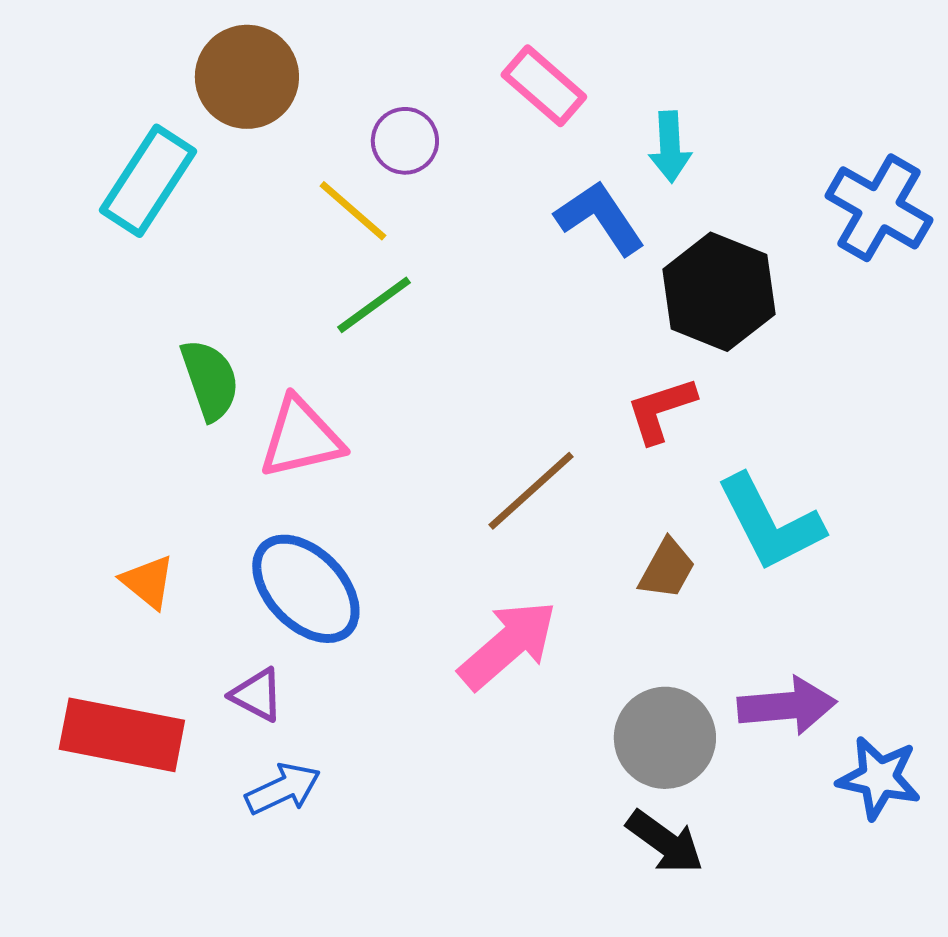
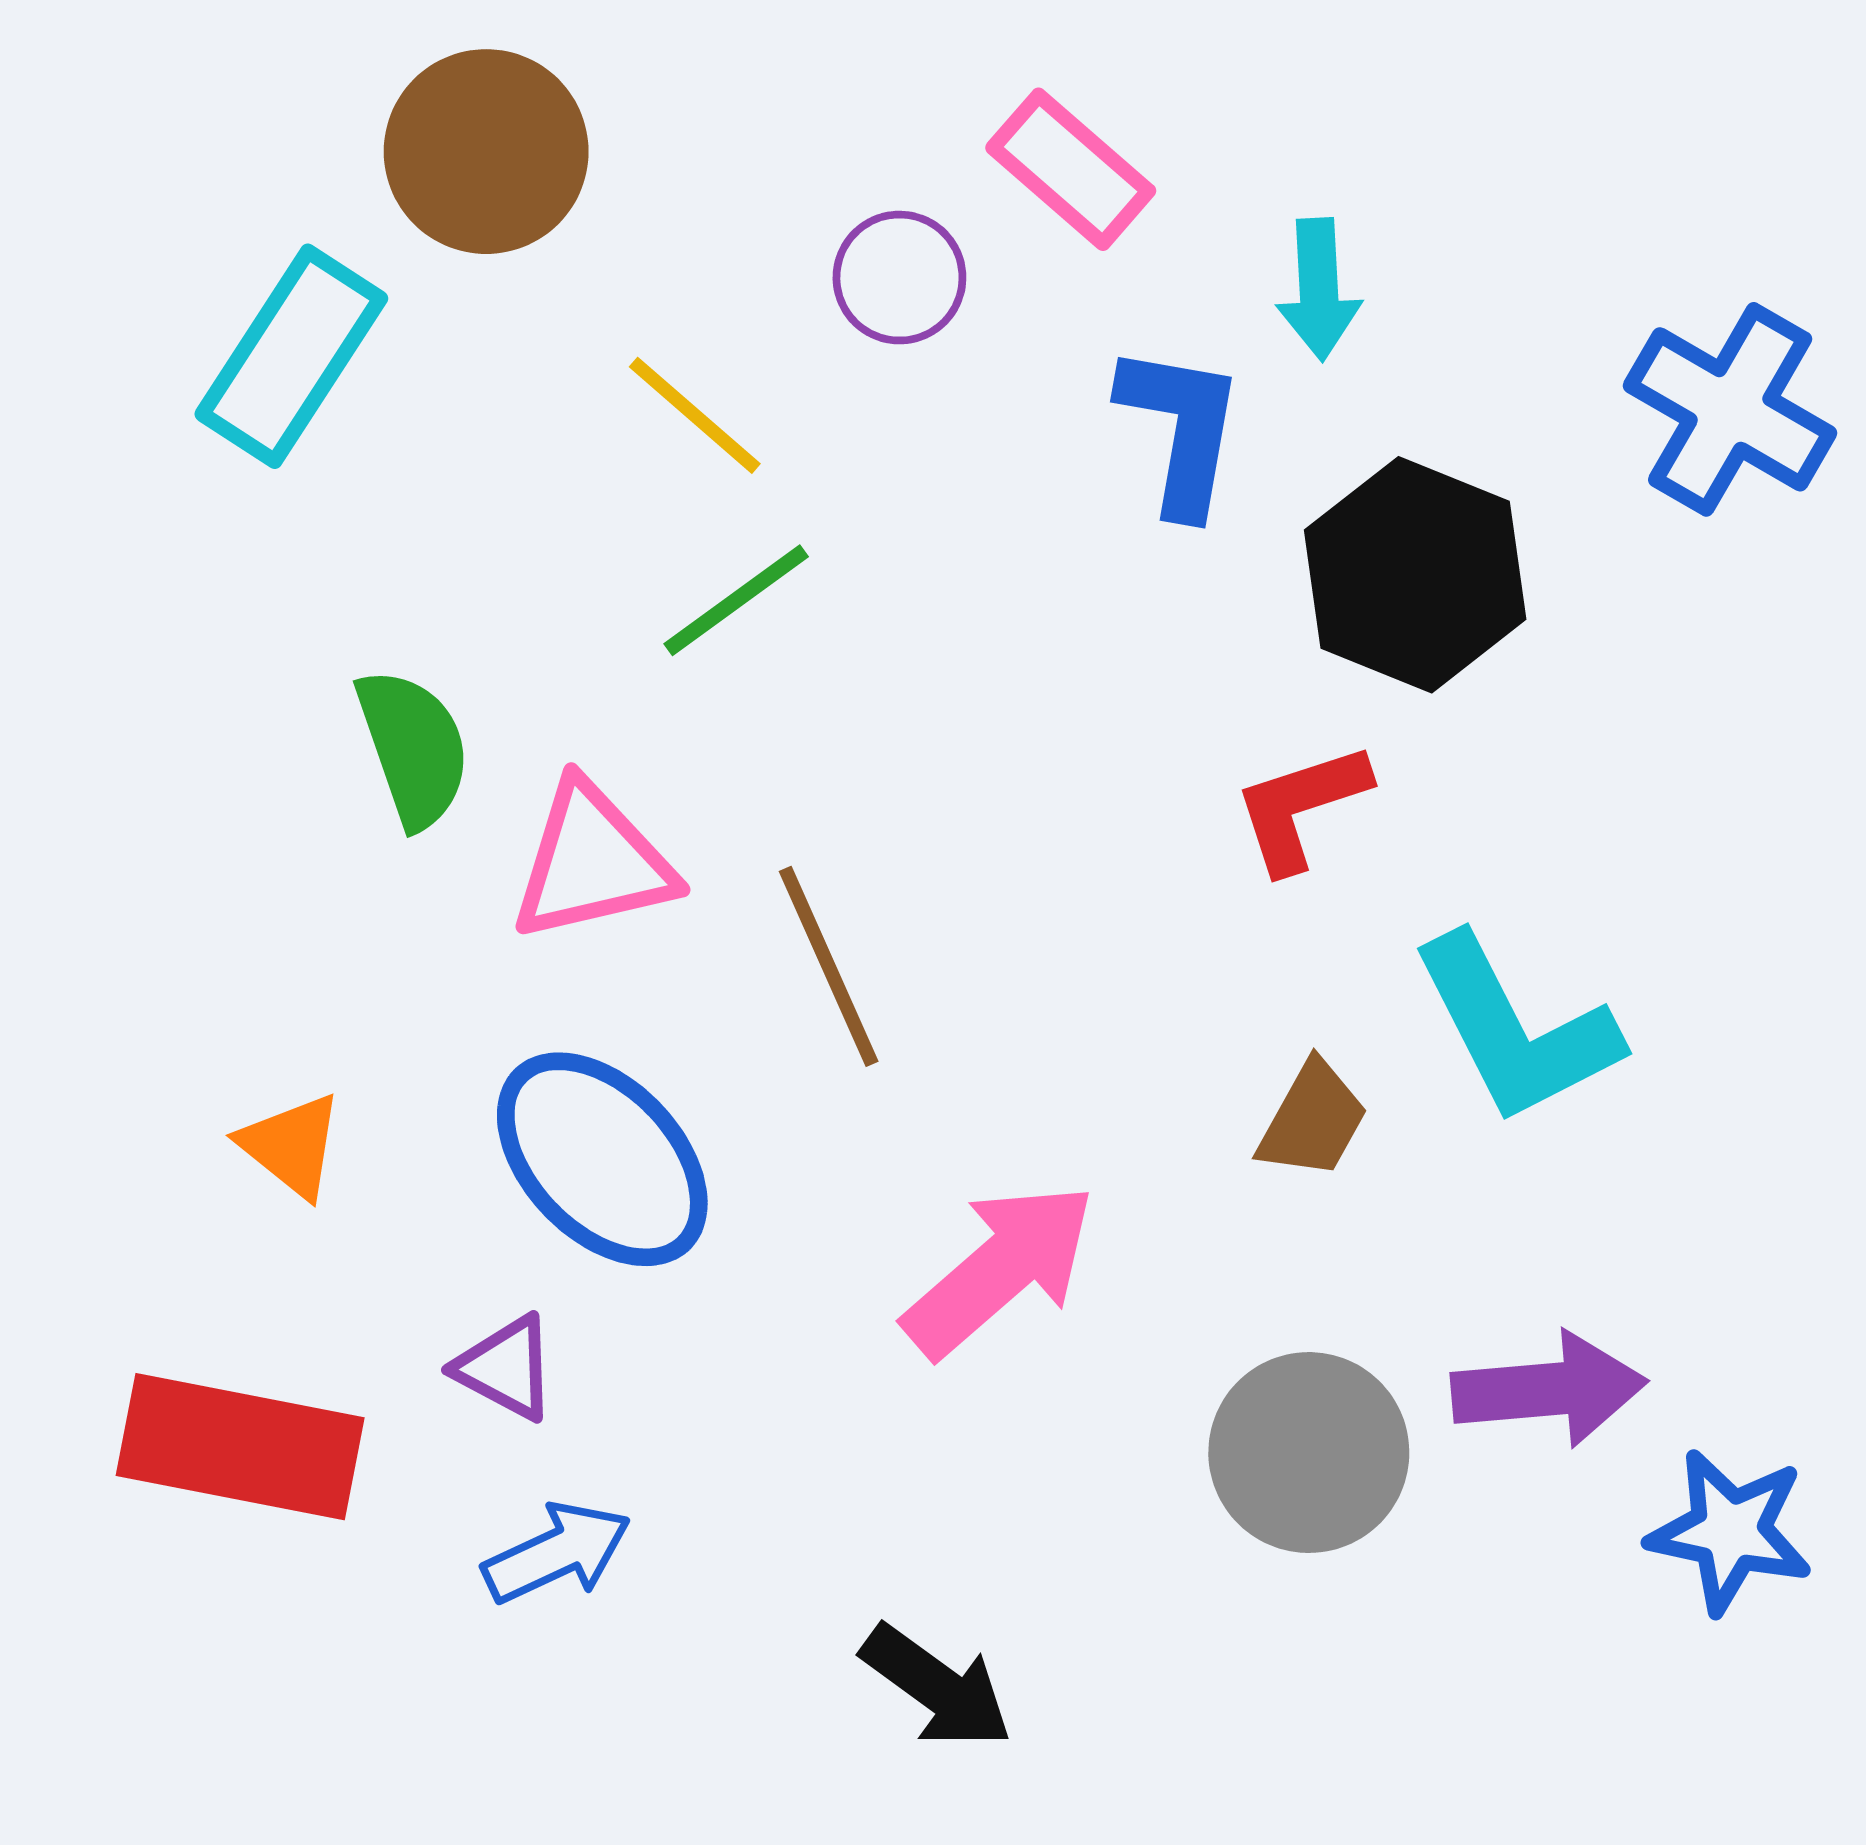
purple circle: (405, 141) -> (899, 278), moved
blue L-shape: (600, 218) -> (1181, 429), turned 44
brown line: (531, 491) -> (829, 966), moved, turned -72
black arrow: (665, 842) -> (937, 1687), moved

